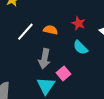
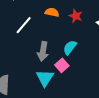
orange semicircle: (51, 30) -> (52, 12), moved
cyan semicircle: (80, 47) -> (70, 47), moved, turned 84

